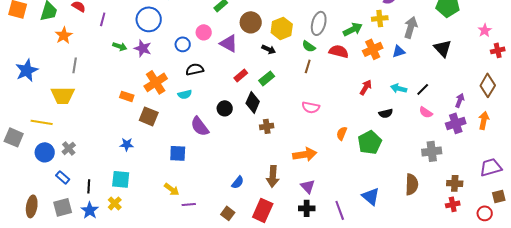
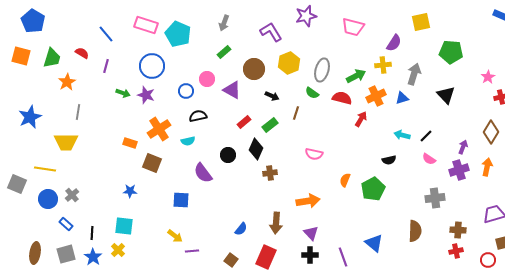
yellow hexagon: (282, 28) -> (289, 63), moved
brown line: (308, 66) -> (296, 113), moved
red arrow: (366, 87) -> (361, 119), moved

